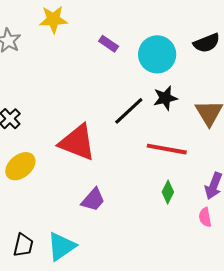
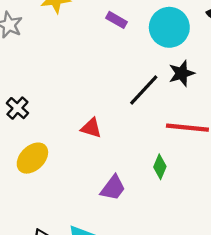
red triangle: (77, 142) -> (91, 128), size x0.5
green diamond: (168, 192) -> (160, 167), moved

